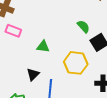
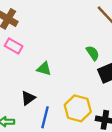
yellow hexagon: (76, 63) -> (78, 108), moved

